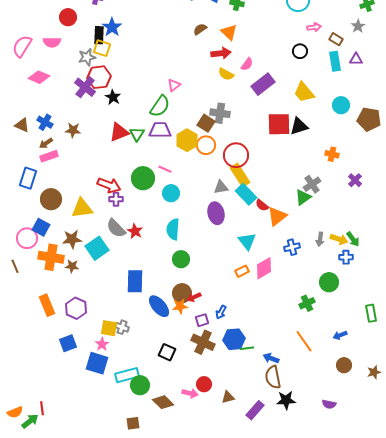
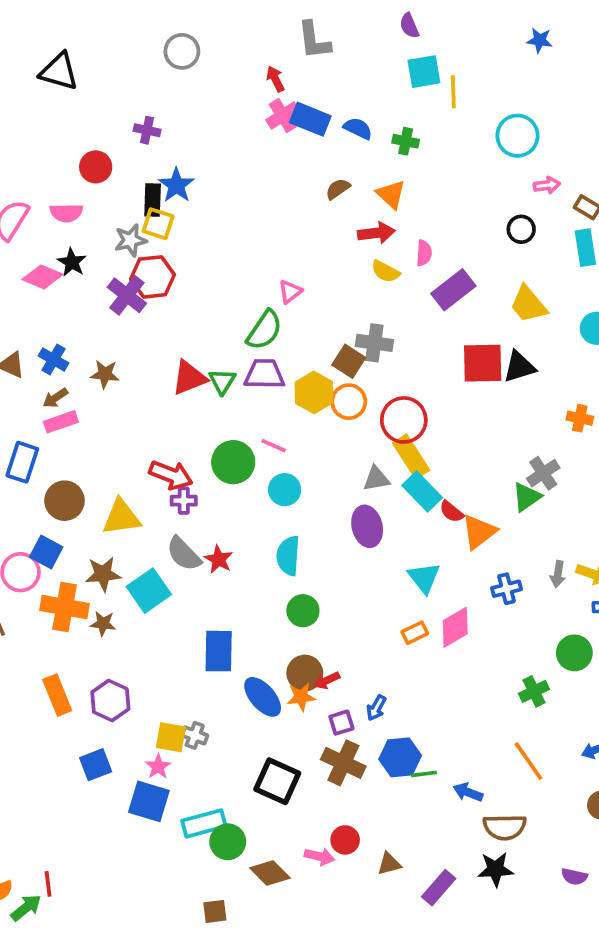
pink semicircle: (247, 64) -> (424, 253), turned -32
black star: (113, 97) -> (72, 262), moved
black square: (167, 352) -> (277, 781), size x1.4
brown semicircle: (273, 377) -> (505, 827), moved, turned -80

